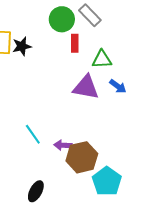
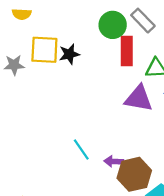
red rectangle: (75, 43) -> (127, 51), size x1.5

